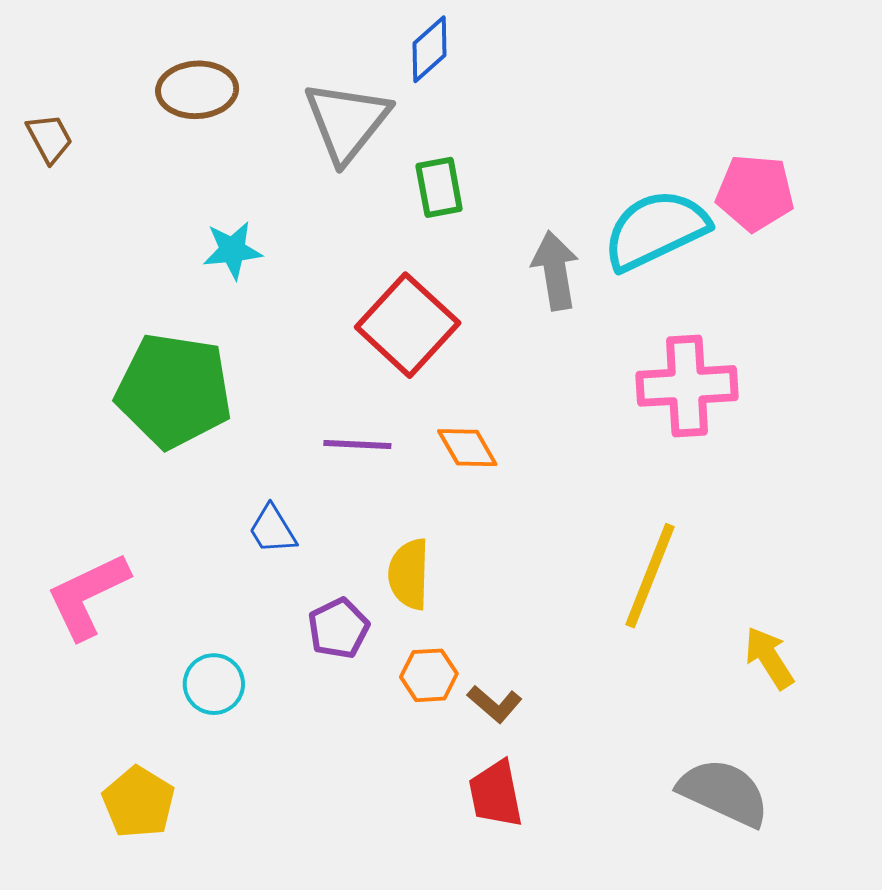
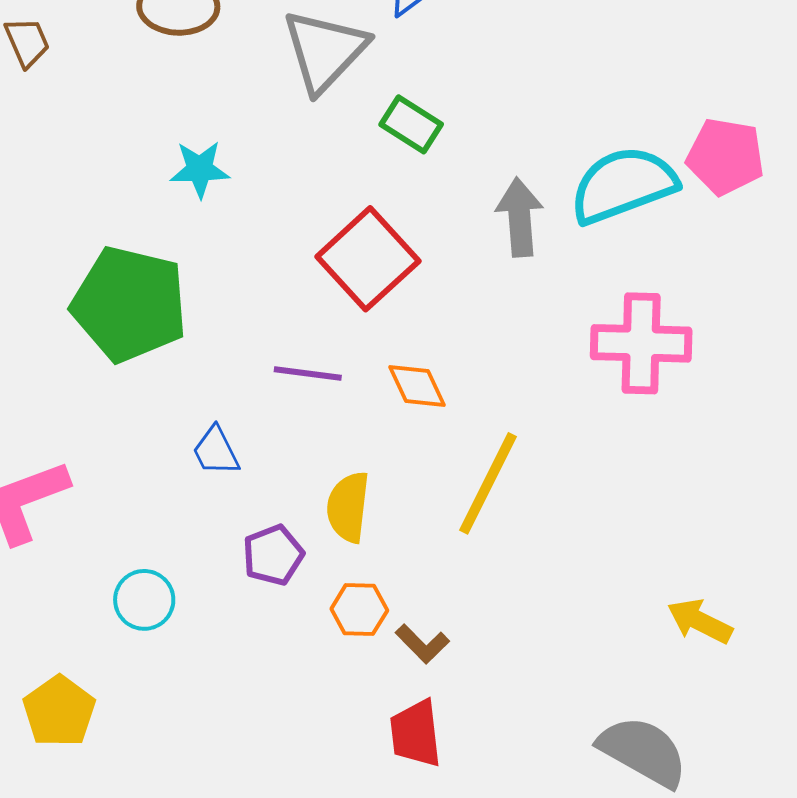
green rectangle: (439, 187) -> (411, 124), turned -52
yellow line: (650, 576) -> (488, 483), moved
yellow arrow: (769, 658) -> (700, 621), turned -36

